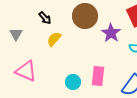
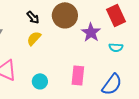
black arrow: (45, 18) -> (33, 17), moved
cyan circle: (73, 82) -> (40, 81), moved

